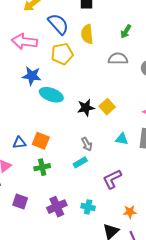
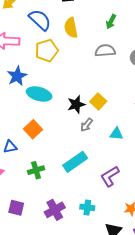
blue star: (32, 76) -> (17, 76), turned -30
orange square: (41, 141) -> (33, 129), moved, turned 30
gray arrow: (87, 144) -> (87, 125), moved, turned 72
cyan rectangle: (80, 162) -> (75, 162), size x1.6

